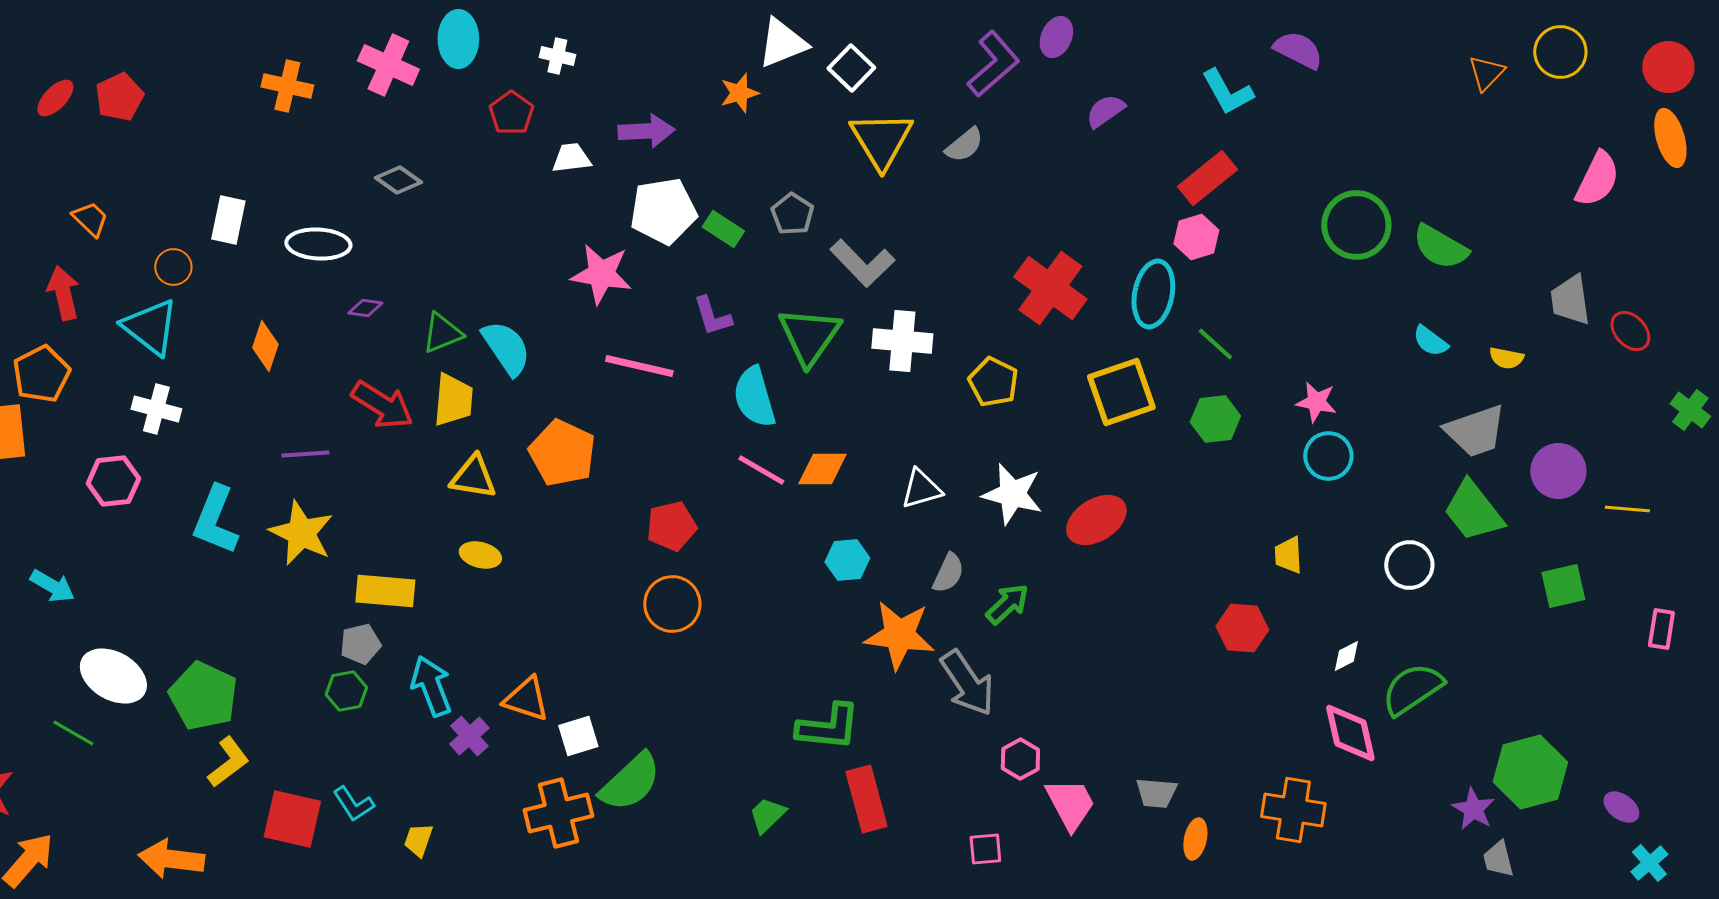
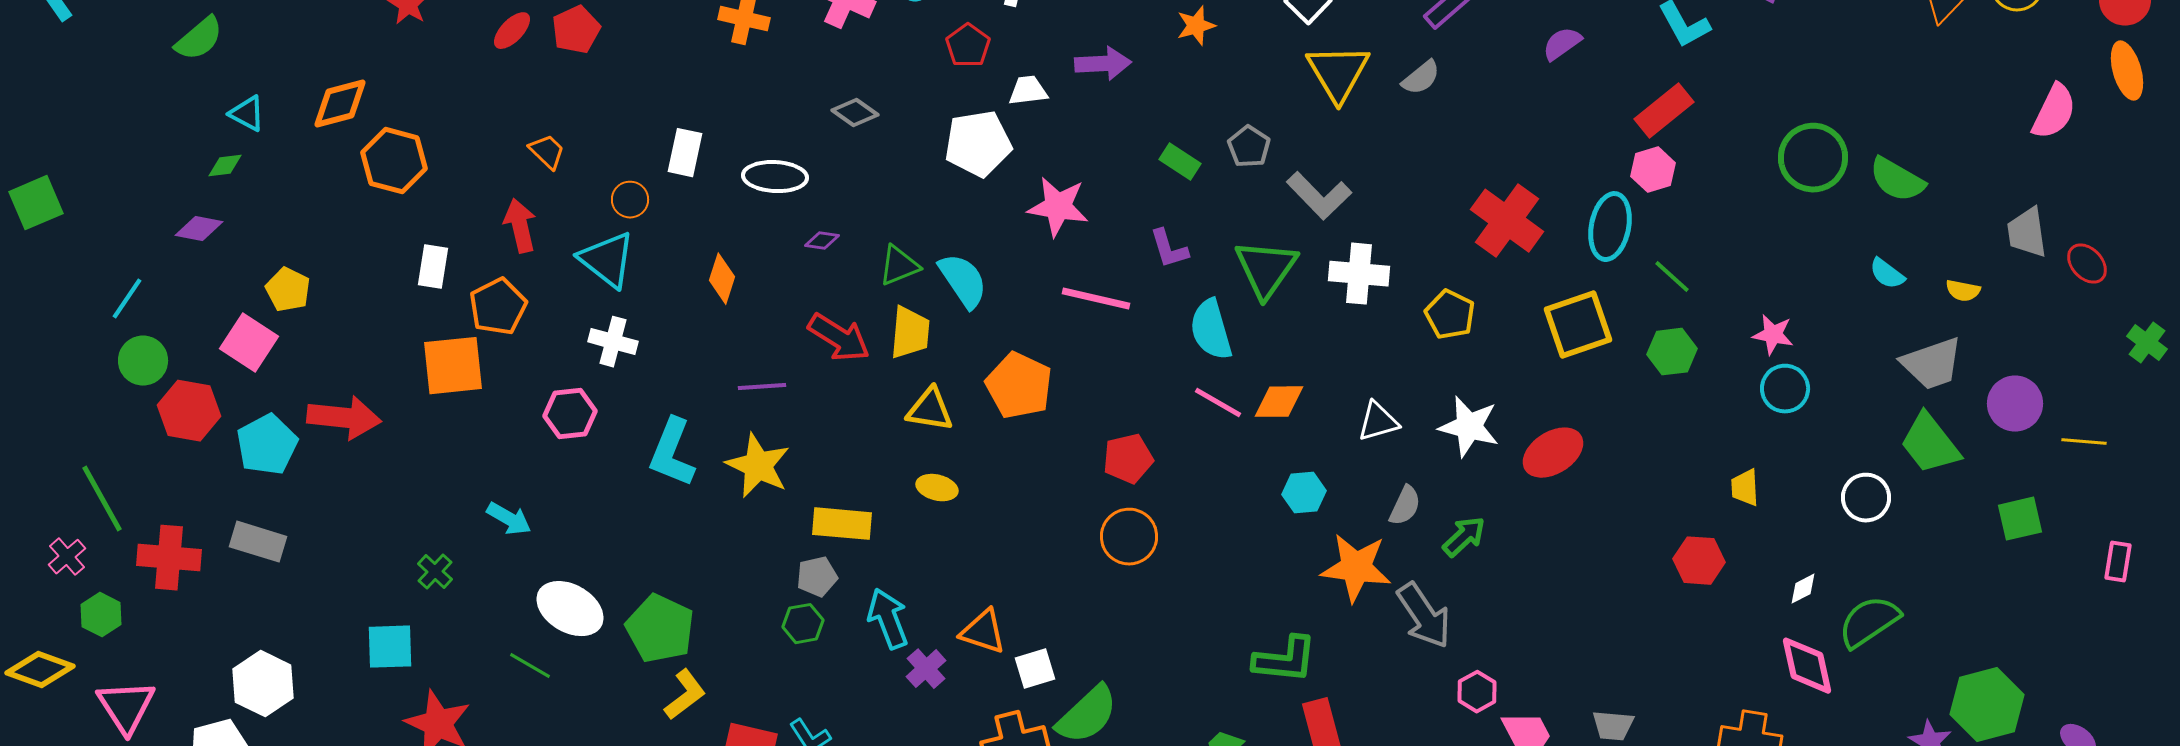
white pentagon: (663, 211) -> (978, 144), moved

